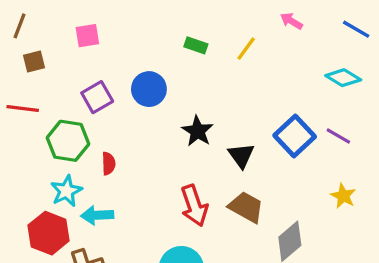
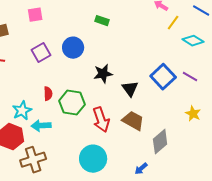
yellow line: (246, 49) -> (173, 23), moved
black star: (198, 131) -> (103, 74), turned 30
green hexagon: (68, 141) -> (72, 103), moved

